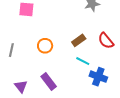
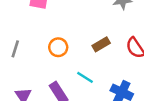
cyan line: (83, 61) -> (85, 77), moved

